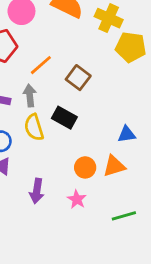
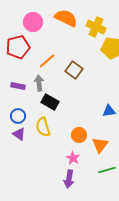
black rectangle: (64, 118) -> (50, 102), moved
yellow semicircle: (34, 127) -> (43, 127), moved
orange triangle: (114, 166) -> (100, 145), moved, turned -36
purple arrow: (37, 191) -> (69, 179), moved

